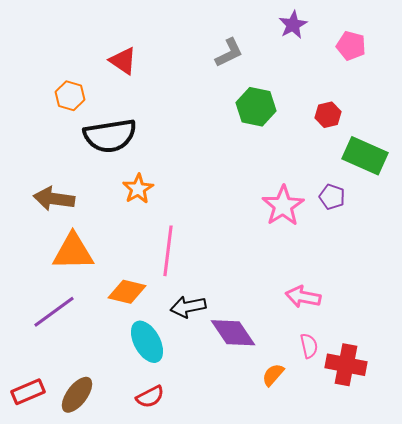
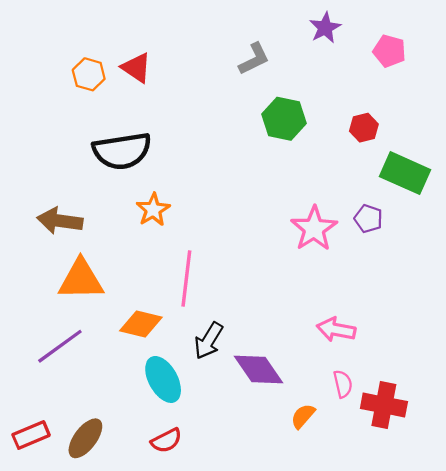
orange hexagon: (70, 96) -> (89, 74), moved
black arrow: (188, 307) -> (209, 341), turned -48

